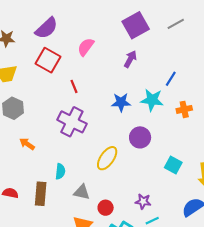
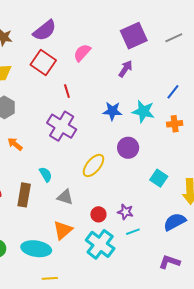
blue line: (171, 79) -> (173, 92), moved
cyan semicircle: (60, 171) -> (46, 174), turned -42
red circle: (106, 208) -> (98, 214), moved

